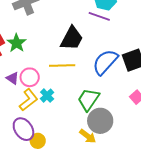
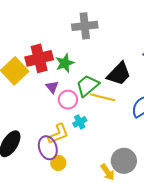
purple triangle: (13, 78) -> (52, 87), moved
yellow L-shape: (29, 100) -> (58, 134), moved
green trapezoid: (88, 100) -> (88, 86), moved

